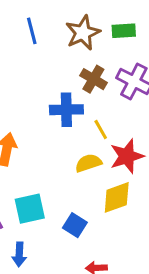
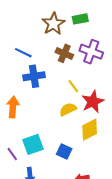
blue line: (32, 31) -> (23, 53), moved, turned -42
blue cross: (66, 110) -> (34, 76), moved

